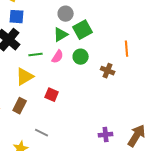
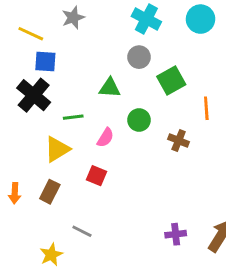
gray circle: (66, 14) -> (139, 57), moved
green square: (83, 30) -> (171, 80), moved
green triangle: (61, 35) -> (110, 88), turned 35
pink semicircle: (58, 57) -> (105, 138), moved

